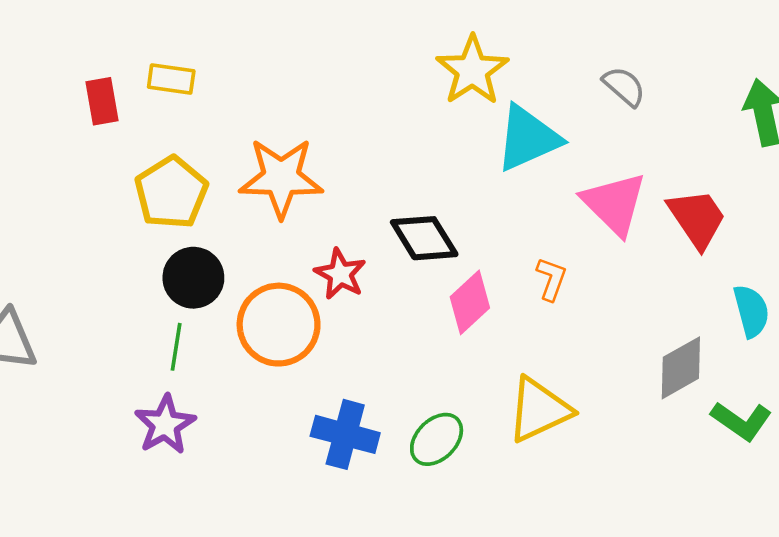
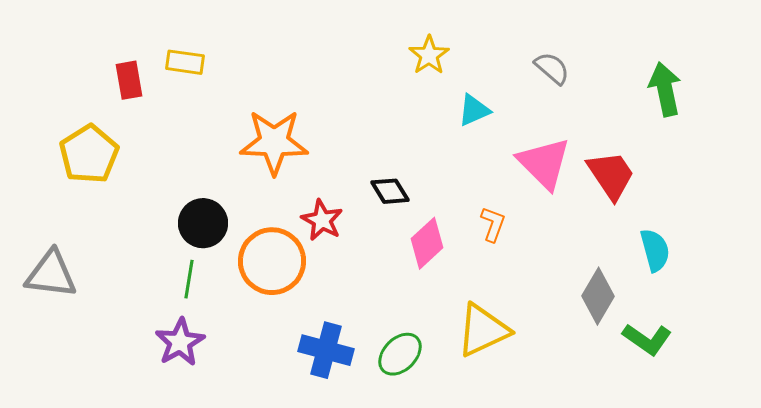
yellow star: (472, 70) -> (429, 55), size x0.7
cyan triangle: (528, 138) -> (474, 110), size x0.6
yellow pentagon: (171, 193) -> (89, 154), moved
black diamond: (424, 238) -> (390, 191), size x0.7
gray diamond: (681, 368) -> (598, 296), turned -30

